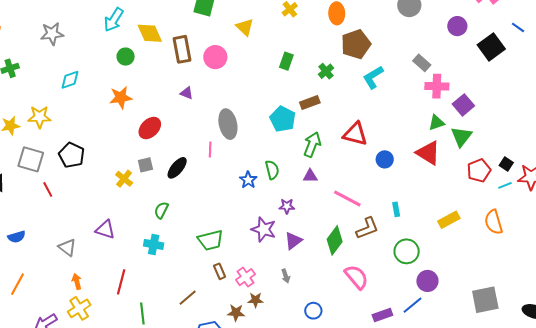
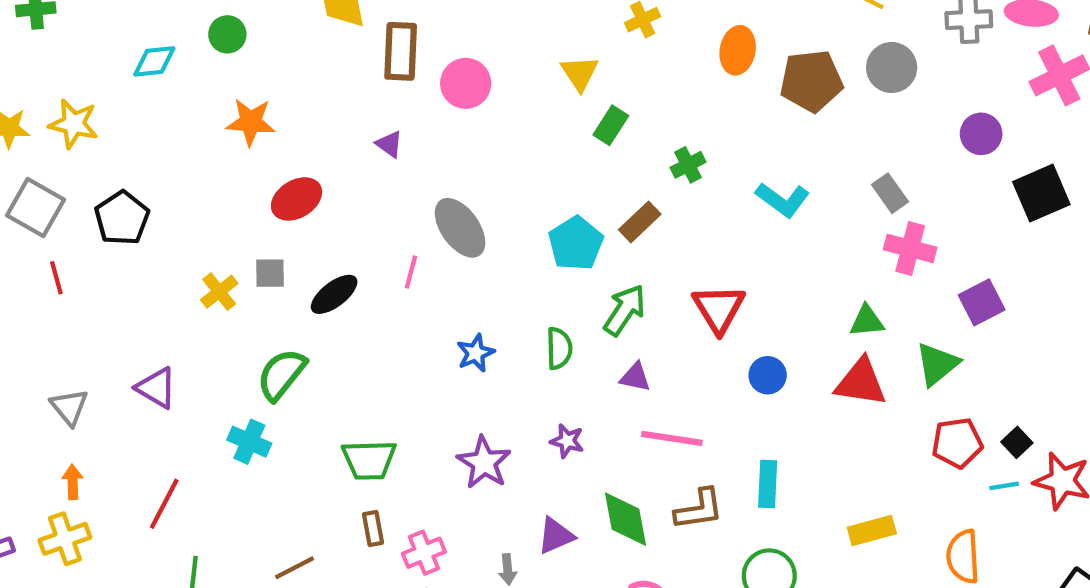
yellow triangle: (245, 27) -> (580, 73), moved
brown pentagon: (356, 44) -> (811, 81), moved
green circle: (126, 57) -> (227, 34), moved
cyan L-shape: (373, 77) -> (783, 200), turned -125
brown rectangle: (310, 102) -> (640, 222), turned -36
purple square: (463, 105) -> (982, 302), moved
green triangle: (436, 123) -> (867, 321), moved
gray ellipse: (228, 124) -> (460, 228), turned -36
red triangle: (355, 134) -> (719, 309), turned 32
red triangle: (428, 153) -> (861, 382), turned -36
green semicircle: (272, 170) -> (559, 348), moved
purple triangle: (310, 176) -> (635, 377), moved
pink line: (347, 198) -> (672, 438), turned -32
purple star: (287, 206) -> (567, 441), moved
cyan rectangle: (396, 209) -> (768, 484), size x1.5
green semicircle: (161, 210) -> (281, 374), size x1.5
green diamond: (335, 240) -> (626, 519), turned -60
purple triangle: (293, 241) -> (556, 536), moved

